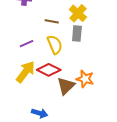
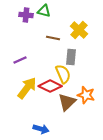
gray rectangle: (77, 33) -> (71, 57), moved
purple line: (26, 44) -> (20, 60), moved
yellow semicircle: (55, 45) -> (63, 74), moved

